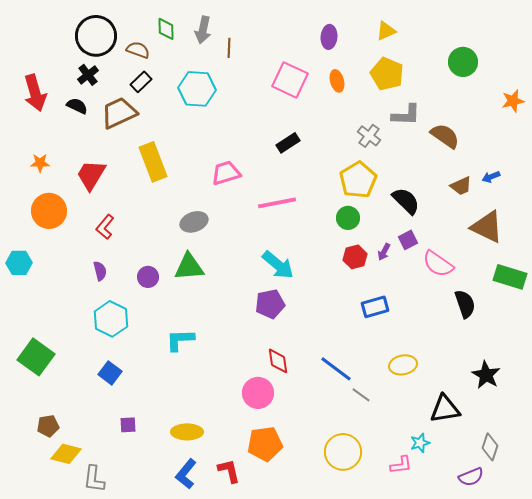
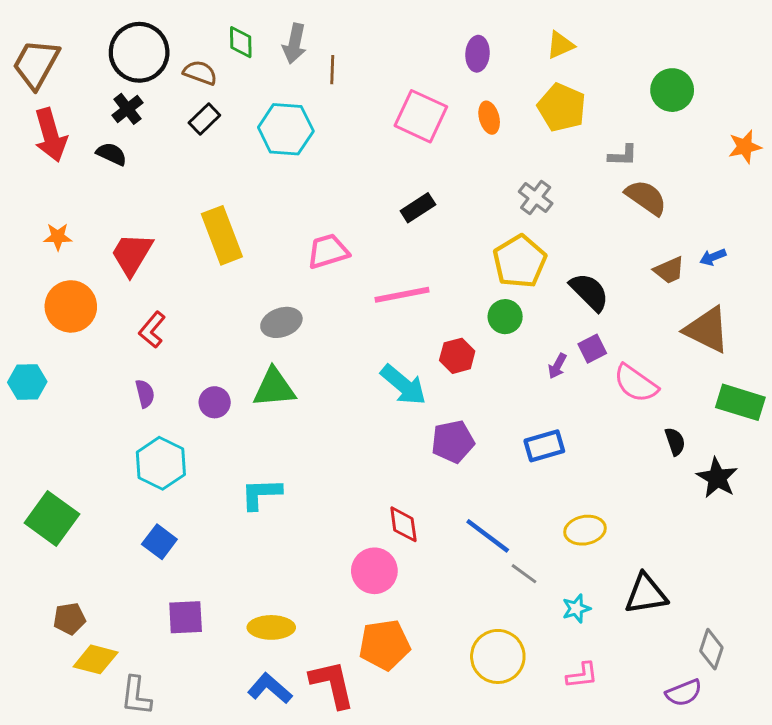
brown trapezoid: (119, 113) -> (36, 64), moved, turned -36
gray L-shape: (406, 115) -> (623, 155), moved, size x0.7
red hexagon: (355, 257) -> (457, 356), moved
purple pentagon: (270, 304) -> (453, 442), moved
black semicircle: (465, 304) -> (675, 442), size x0.7
black star: (486, 375) -> (717, 478), moved
purple square: (128, 425) -> (186, 617), size x1.5
cyan star: (420, 443) -> (576, 609), moved
red L-shape: (229, 471) -> (332, 684), size x1.4
blue L-shape: (186, 474) -> (270, 688), turned 92

